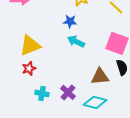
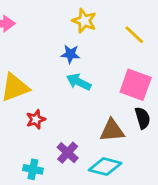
red star: (29, 68) -> (36, 119), moved
cyan cross: (42, 93) -> (33, 169), moved

